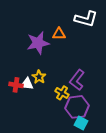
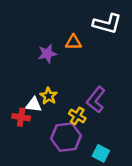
purple star: (38, 43) -> (47, 54), size x0.7
red cross: (16, 85) -> (21, 117), moved
purple hexagon: (77, 107) -> (66, 137), moved

